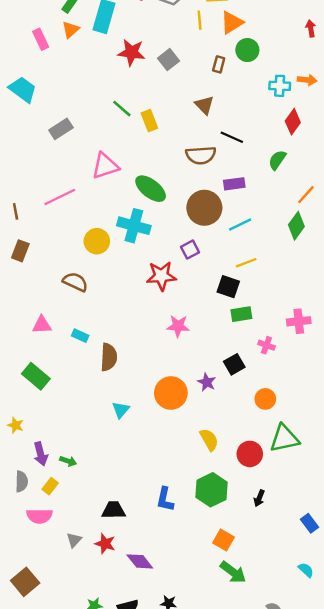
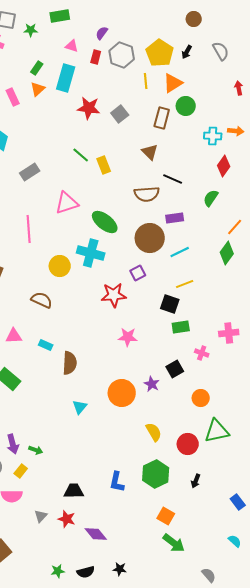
brown rectangle: (219, 64) -> (162, 118), size x1.5
pink line: (60, 197) -> (29, 229), turned -68

